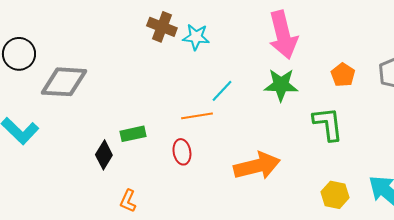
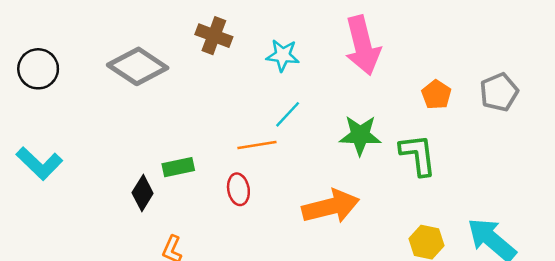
cyan star: (196, 37) -> (283, 55), moved
gray diamond: (64, 82) -> (138, 66), moved, turned 30
green star: (281, 85) -> (360, 135), moved

